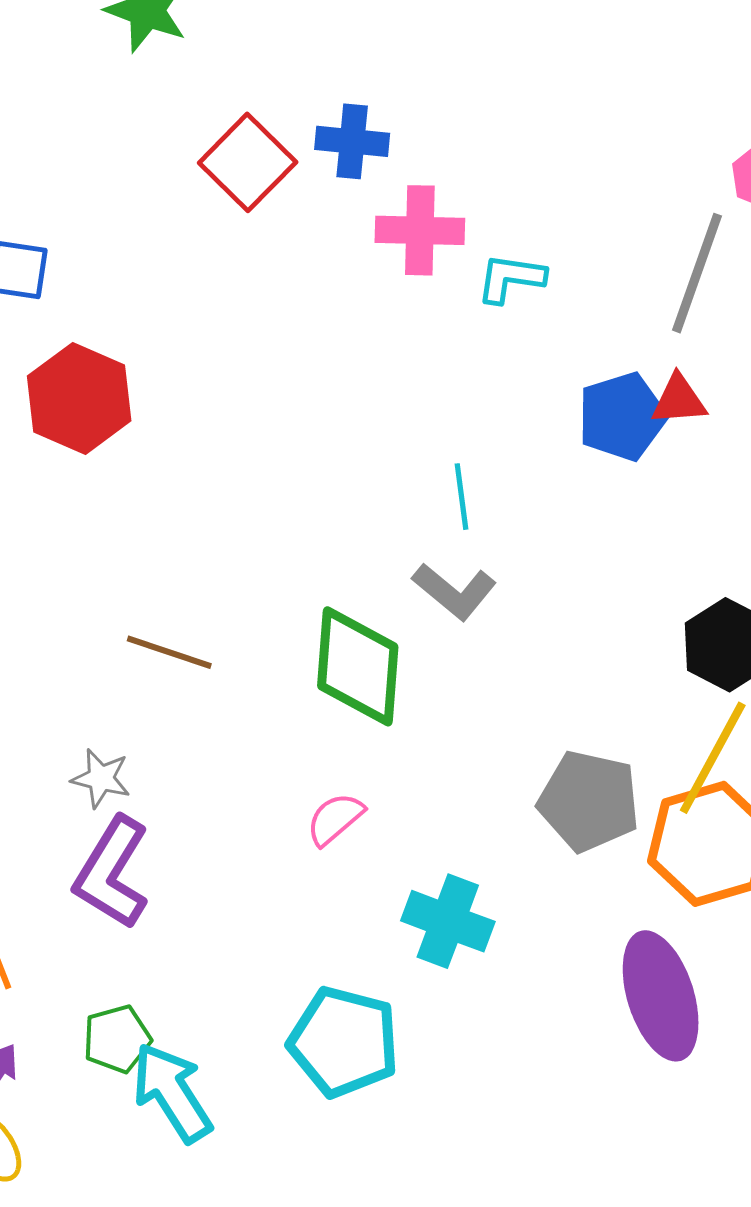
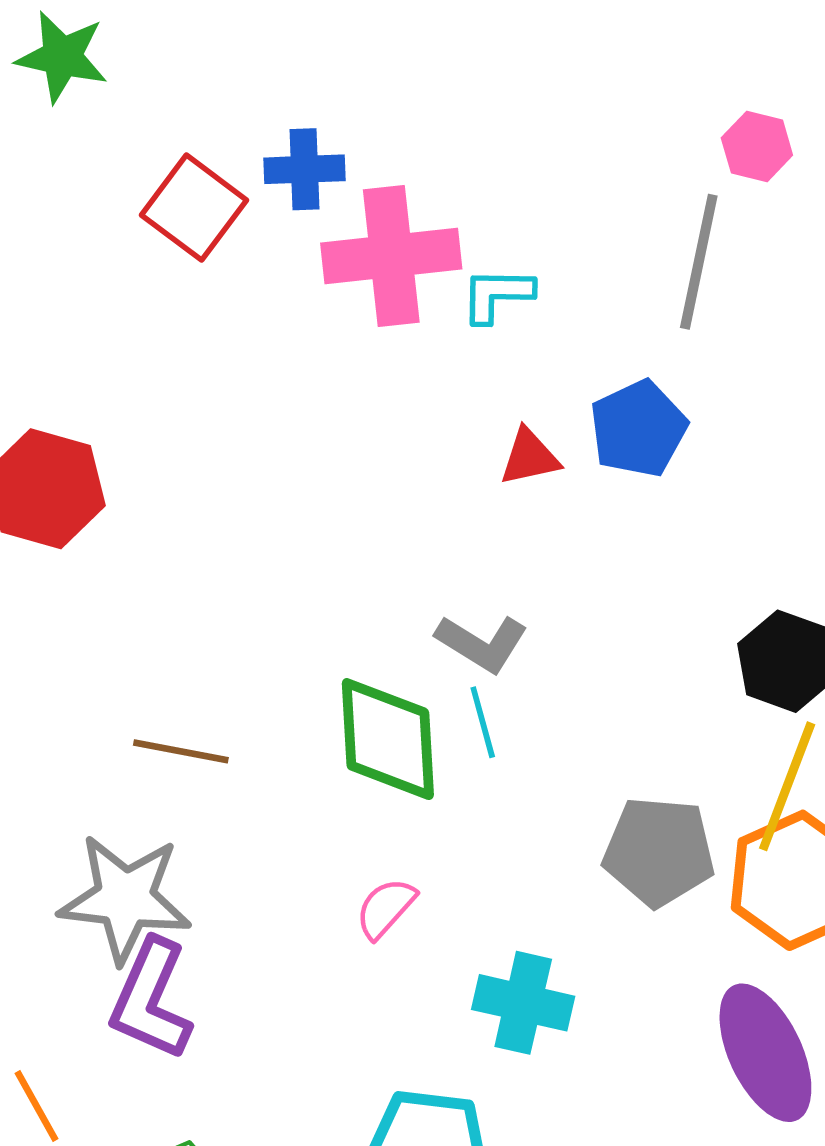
pink cross: (420, 230) -> (391, 256), size x1.4
red triangle: (679, 400) -> (530, 457), moved
cyan line: (462, 497) -> (483, 722), moved
gray star: (101, 778) -> (125, 898), size x2.0

